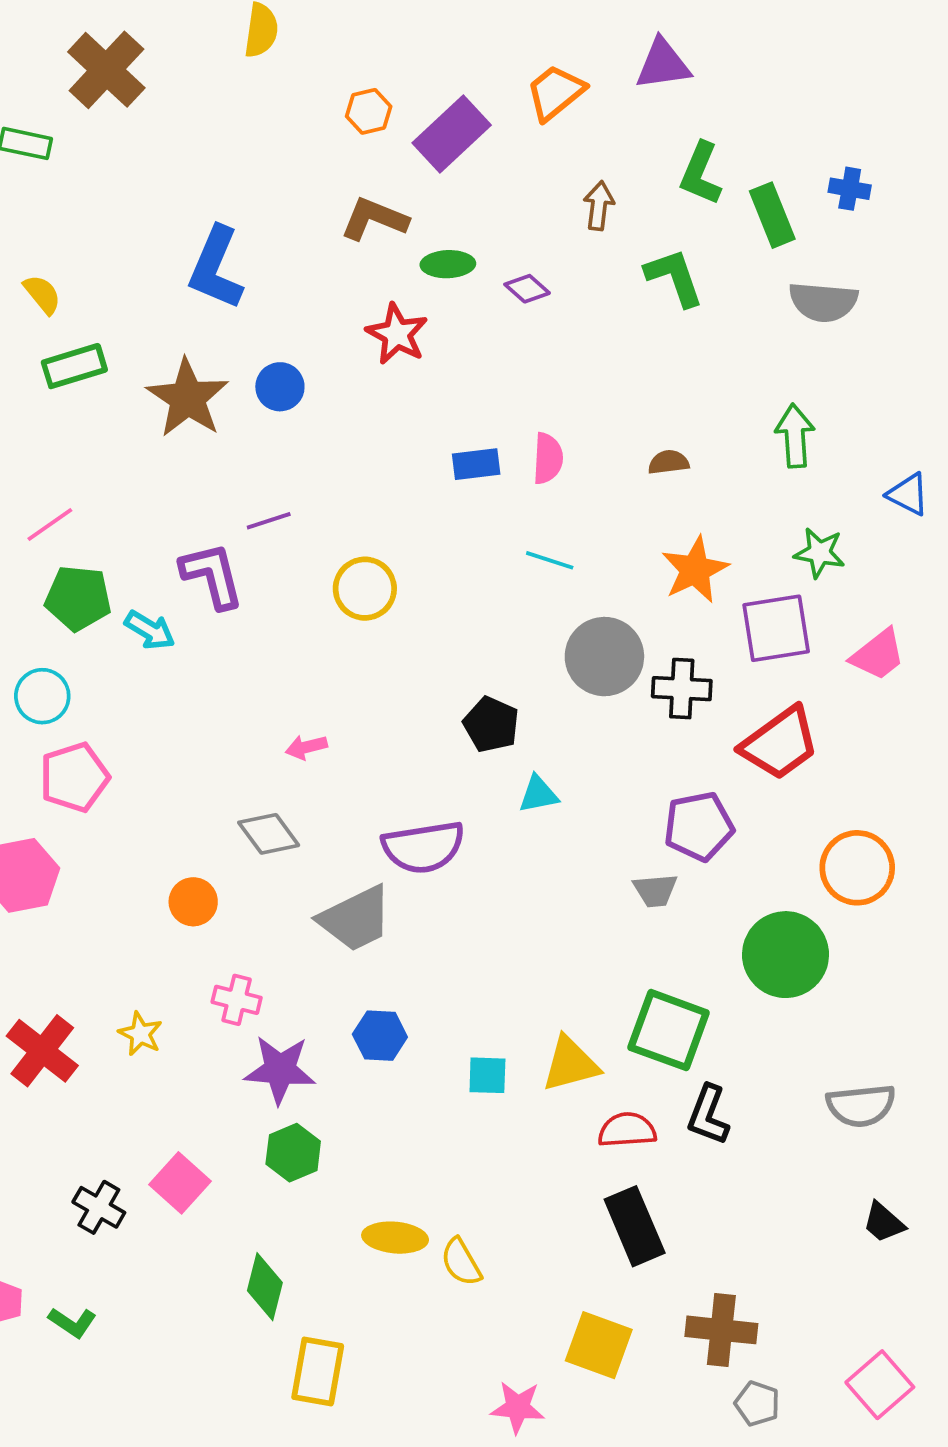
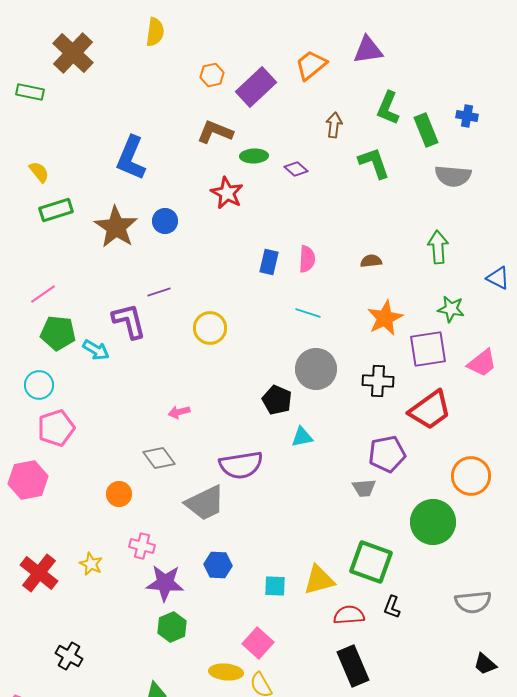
blue rectangle: (476, 464) -> (269, 262), turned -70
gray circle: (604, 657) -> (316, 369), moved
black L-shape: (708, 1115) -> (392, 607), size x0.7
pink square: (180, 1183) -> (258, 643), moved

